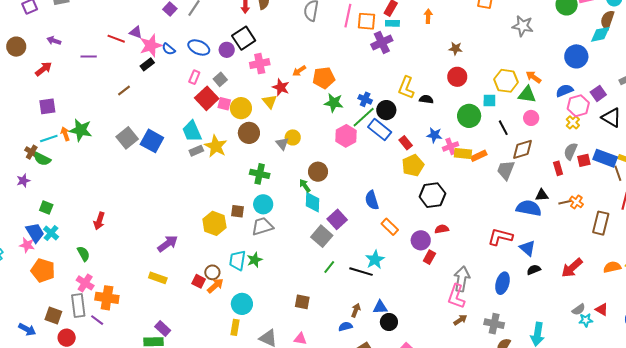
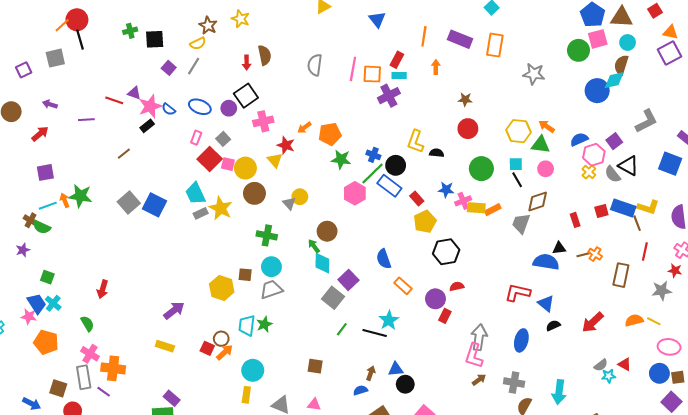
blue circle: (576, 56) -> (597, 91), moved
cyan square: (489, 100) -> (516, 164), moved
gray semicircle: (571, 151) -> (613, 174), moved, turned -60

